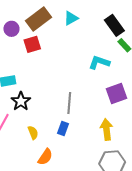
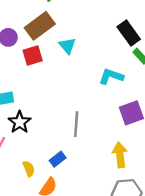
cyan triangle: (71, 18) -> (67, 46), moved, turned -42
blue rectangle: (63, 128) -> (58, 159), moved, turned 32
yellow semicircle: (33, 133) -> (29, 169), moved

